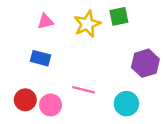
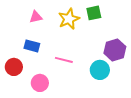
pink line: (83, 90) -> (64, 60), moved
red circle: (25, 100) -> (14, 67), moved
cyan circle: (126, 104) -> (100, 70), moved

